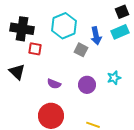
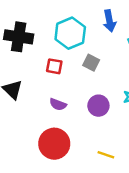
blue arrow: (96, 36) -> (110, 21), moved
red square: (35, 49) -> (54, 66), moved

